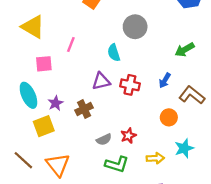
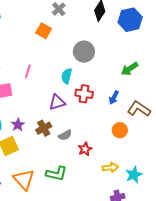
cyan semicircle: (114, 53) -> (67, 76), turned 35
red cross: (130, 85) -> (84, 94), moved
gray semicircle: (104, 140) -> (65, 135), moved
cyan star: (184, 148) -> (134, 175), moved
green L-shape: (117, 164) -> (57, 174), moved

